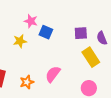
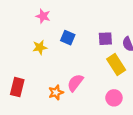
pink star: (31, 21) -> (43, 16), moved
orange star: (27, 82) -> (56, 92), moved

